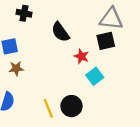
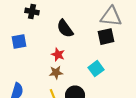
red star: (81, 56) -> (58, 55), moved
brown star: (16, 68) -> (56, 73), moved

